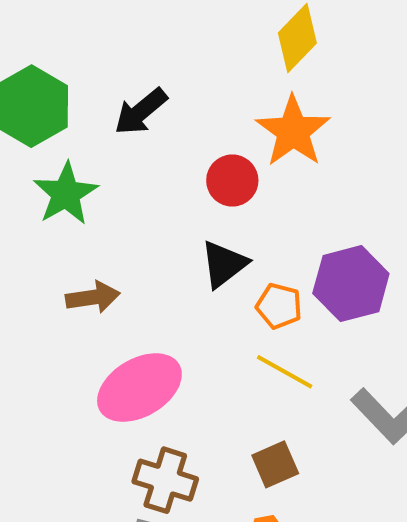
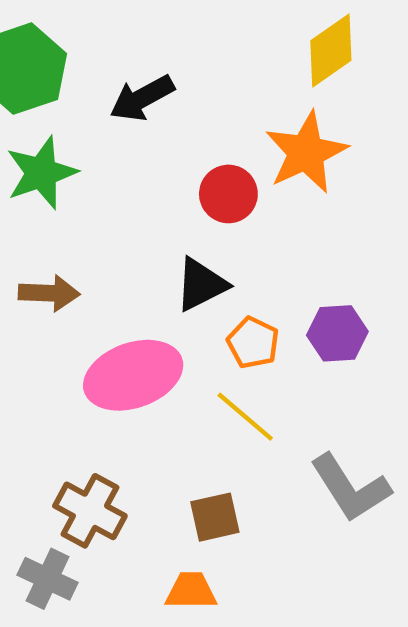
purple hexagon: (351, 284) -> (337, 333), size x0.7
pink ellipse: (139, 388) -> (133, 375), moved

